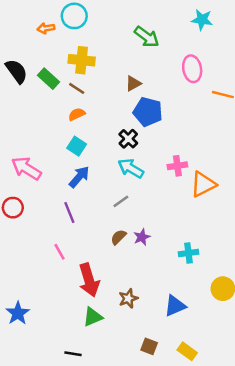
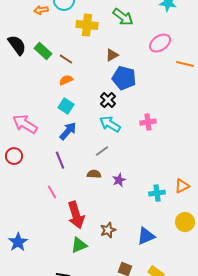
yellow cross: (82, 60) -> (87, 25), moved
pink ellipse: (192, 69) -> (160, 43), turned 65
orange triangle: (203, 184) -> (182, 186), moved, size x0.7
brown semicircle: (118, 237) -> (94, 174), moved, turned 48

